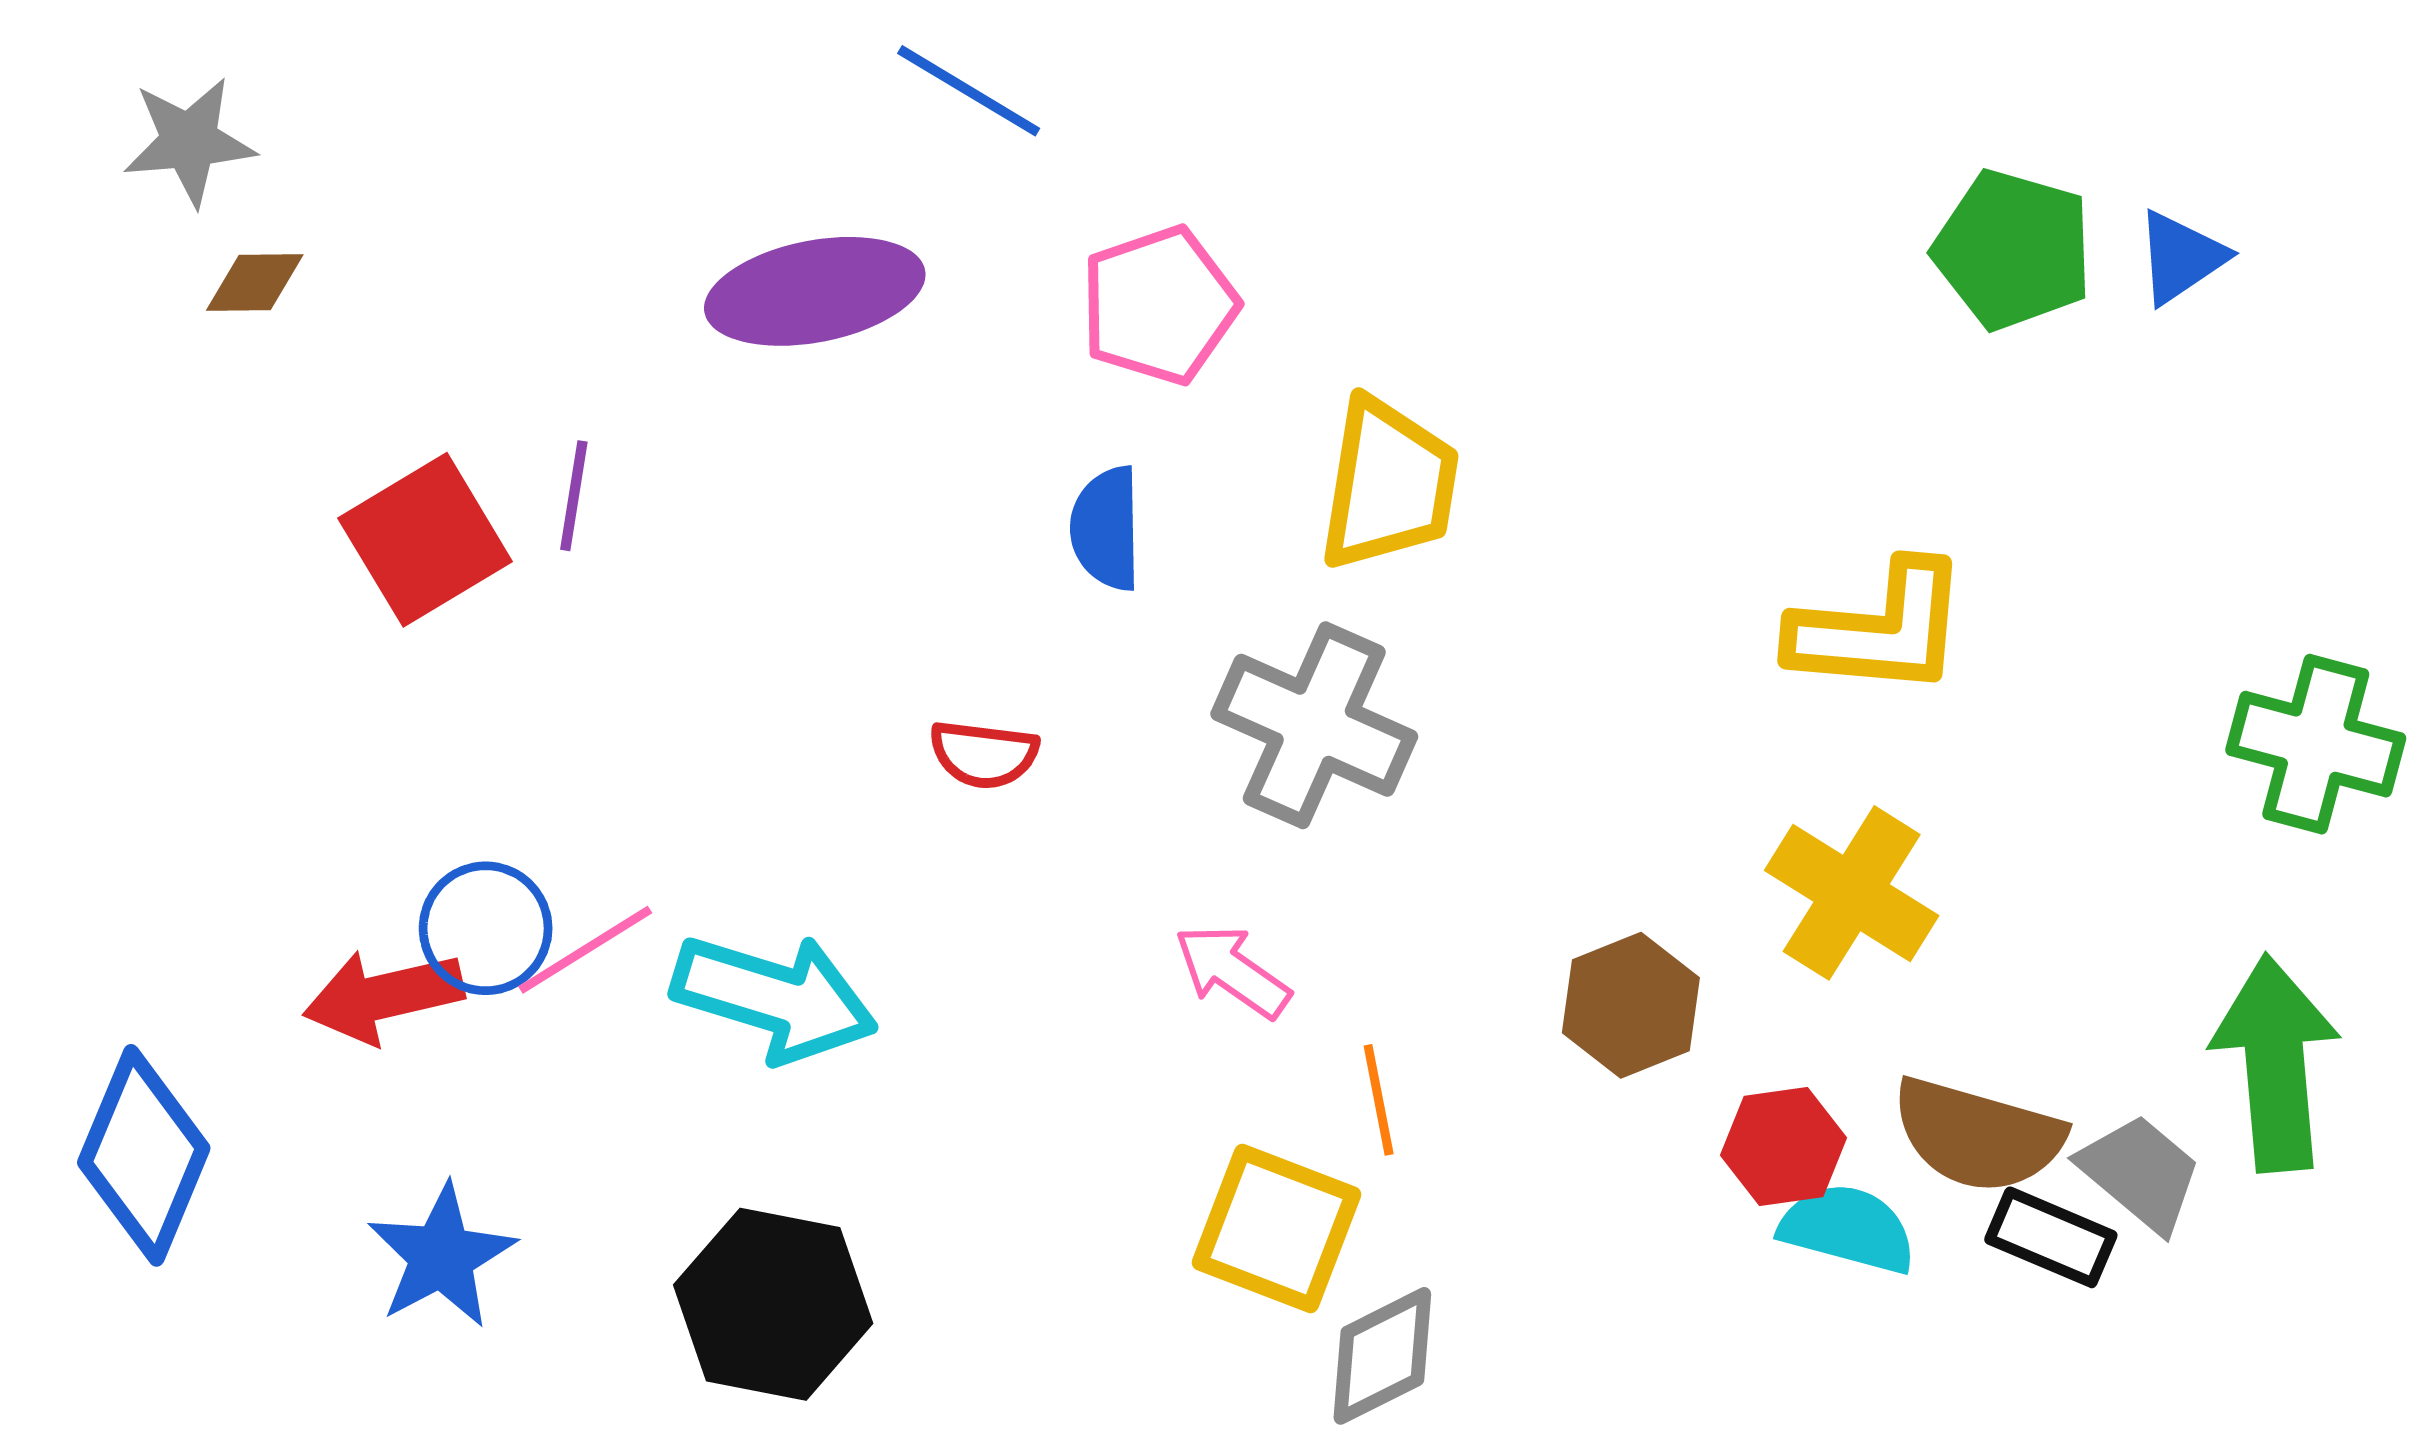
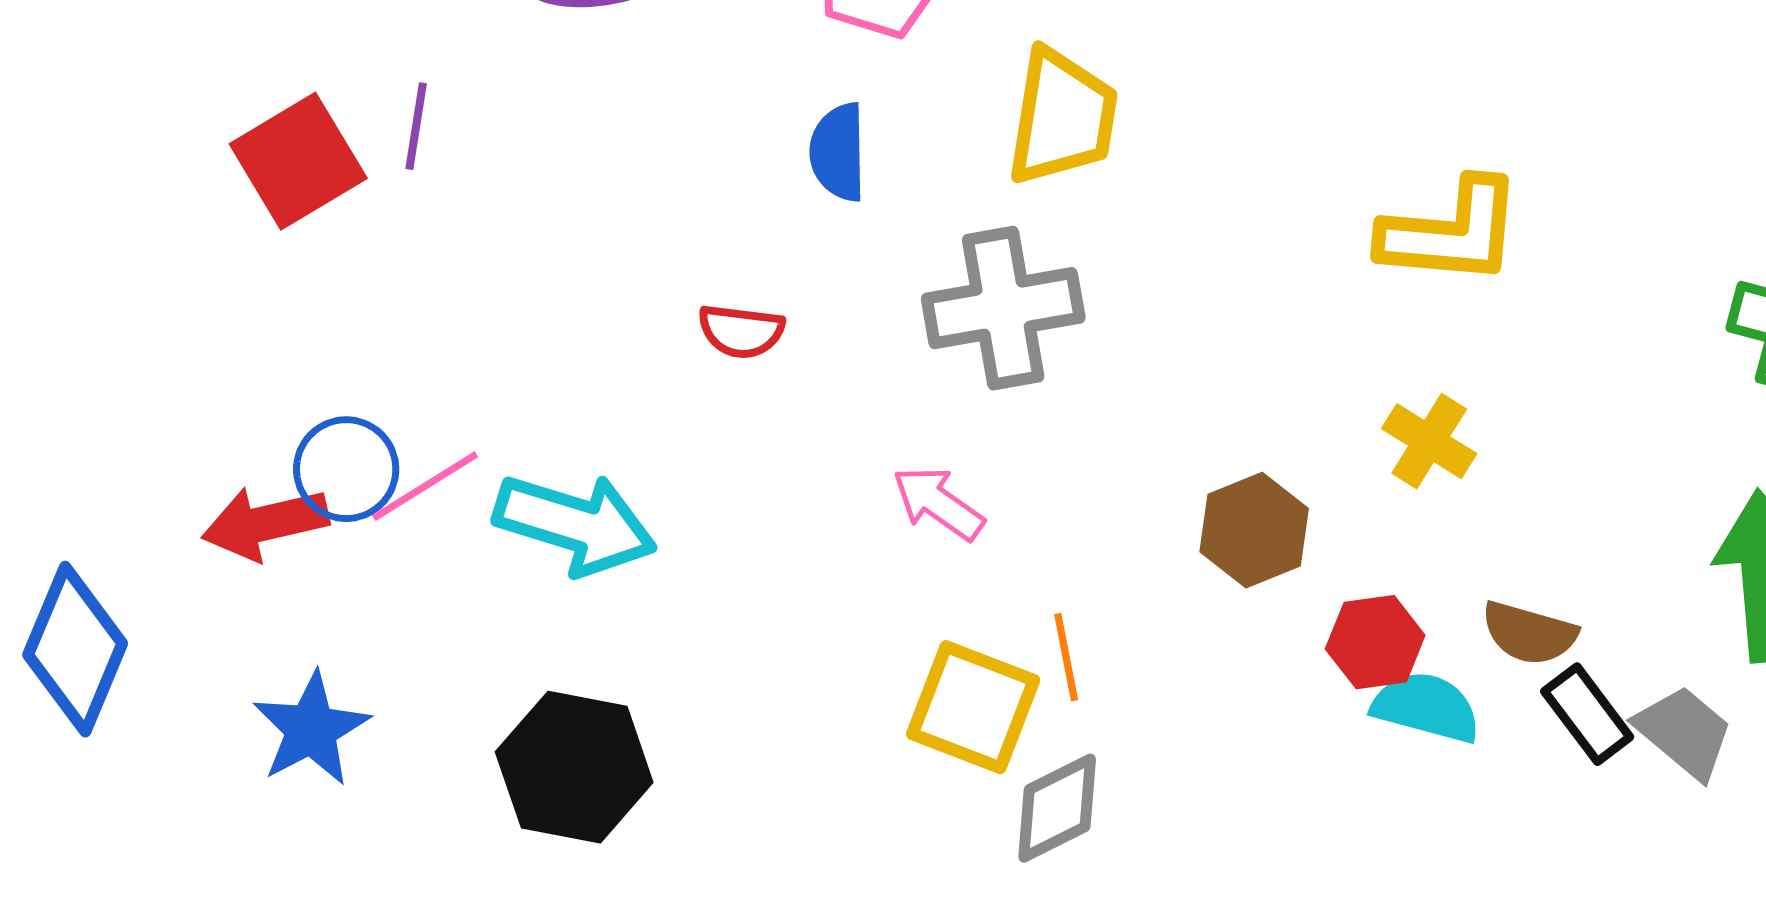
gray cross: (1314, 725) -> (1003, 308), turned -34
yellow cross: (1852, 893) -> (1429, 441), size x0.7
orange line: (1379, 1100) -> (1066, 657), moved
brown semicircle: (1978, 1135) -> (1529, 633), size x0.7
gray trapezoid: (2140, 1173) -> (1684, 732), moved
black rectangle: (2051, 1237) -> (1587, 714), turned 30

